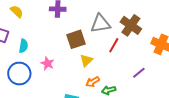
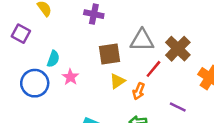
cyan semicircle: (23, 46) -> (53, 59), moved
purple line: (139, 73) -> (178, 107), turned 56
orange arrow: (93, 82) -> (139, 91), moved, turned -48

